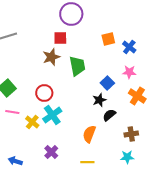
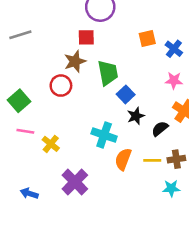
blue square: (107, 83) -> (126, 94), moved
red circle: (44, 93) -> (61, 86), moved
cyan cross: (52, 115) -> (104, 135), moved, turned -36
black semicircle: (109, 115) -> (160, 129), moved
purple cross: (51, 152) -> (75, 182), size x1.5
yellow line: (87, 162) -> (152, 160), moved

